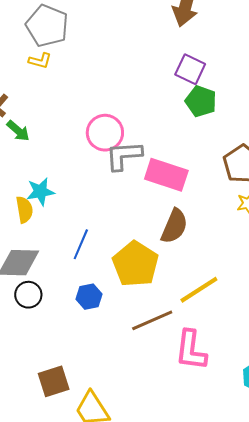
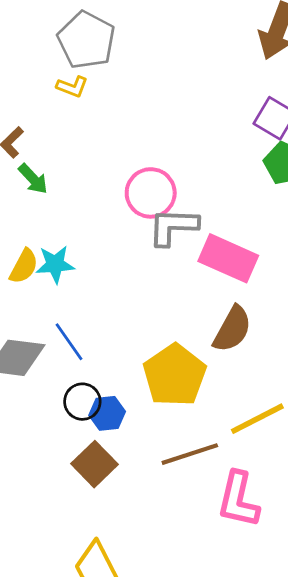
yellow semicircle: (24, 210) -> (24, 266), moved, turned 32
blue line: (81, 244) -> (69, 342), moved, turned -64
black circle: (28, 295) -> (82, 402), moved
brown square: (54, 381) -> (94, 464), moved, turned -32

